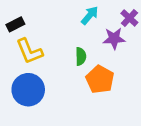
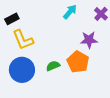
purple star: (114, 38) -> (89, 40), moved
green semicircle: (81, 56) -> (53, 66), moved, turned -112

